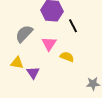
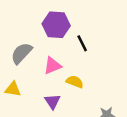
pink triangle: (49, 44) -> (52, 66), turned 35
purple triangle: (33, 73) -> (52, 101), moved

